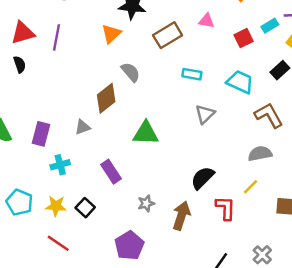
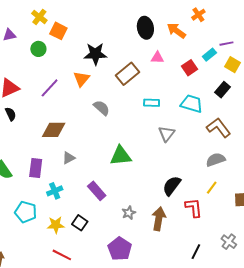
purple line: (56, 37) -> (50, 88), moved, turned 40
brown diamond: (106, 98) -> (54, 130), moved, turned 45
cyan pentagon: (19, 202) -> (26, 212), moved

